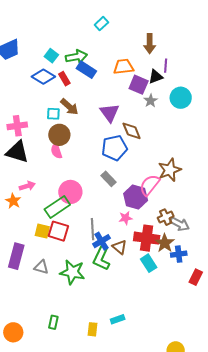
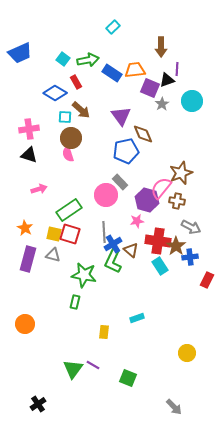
blue rectangle: (86, 70) -> (112, 73), moved
blue diamond: (43, 77) -> (55, 93), moved
black triangle: (17, 152) -> (29, 155), size x0.7
pink circle: (70, 192) -> (106, 195), moved
orange star: (13, 201) -> (25, 228), moved
brown cross: (166, 217) -> (177, 201), moved, turned 35
gray triangle: (41, 267) -> (53, 255), moved
cyan rectangle: (118, 319) -> (137, 318), moved
green rectangle: (53, 322) -> (75, 302), moved
orange circle: (13, 332) -> (25, 324), moved

